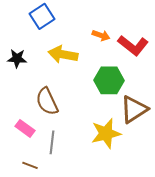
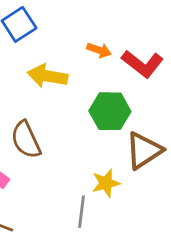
yellow star: (106, 133) -> (106, 183), size x0.7
gray line: (52, 142) -> (81, 212), moved

